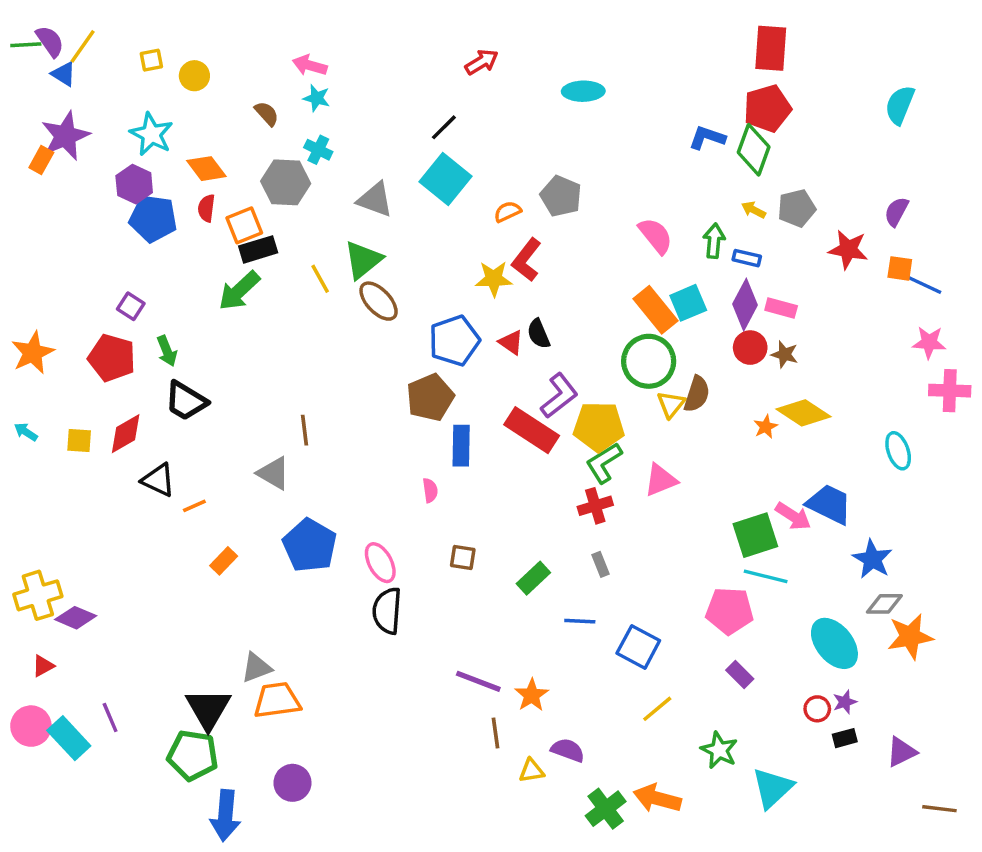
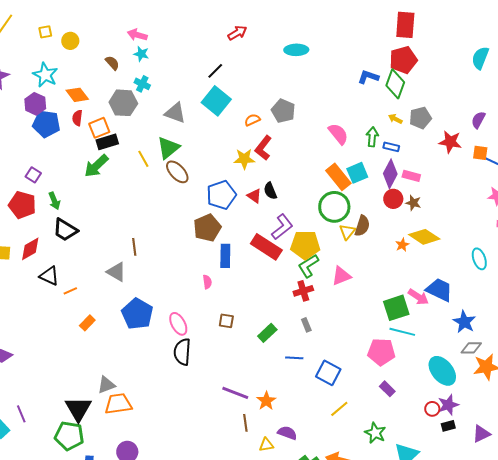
purple star: (845, 702) -> (448, 405), size x1.5

